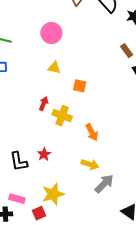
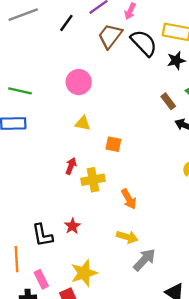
yellow cross: (62, 116) -> (93, 180), turned -30
pink rectangle: (17, 199) -> (41, 279), turned 49

